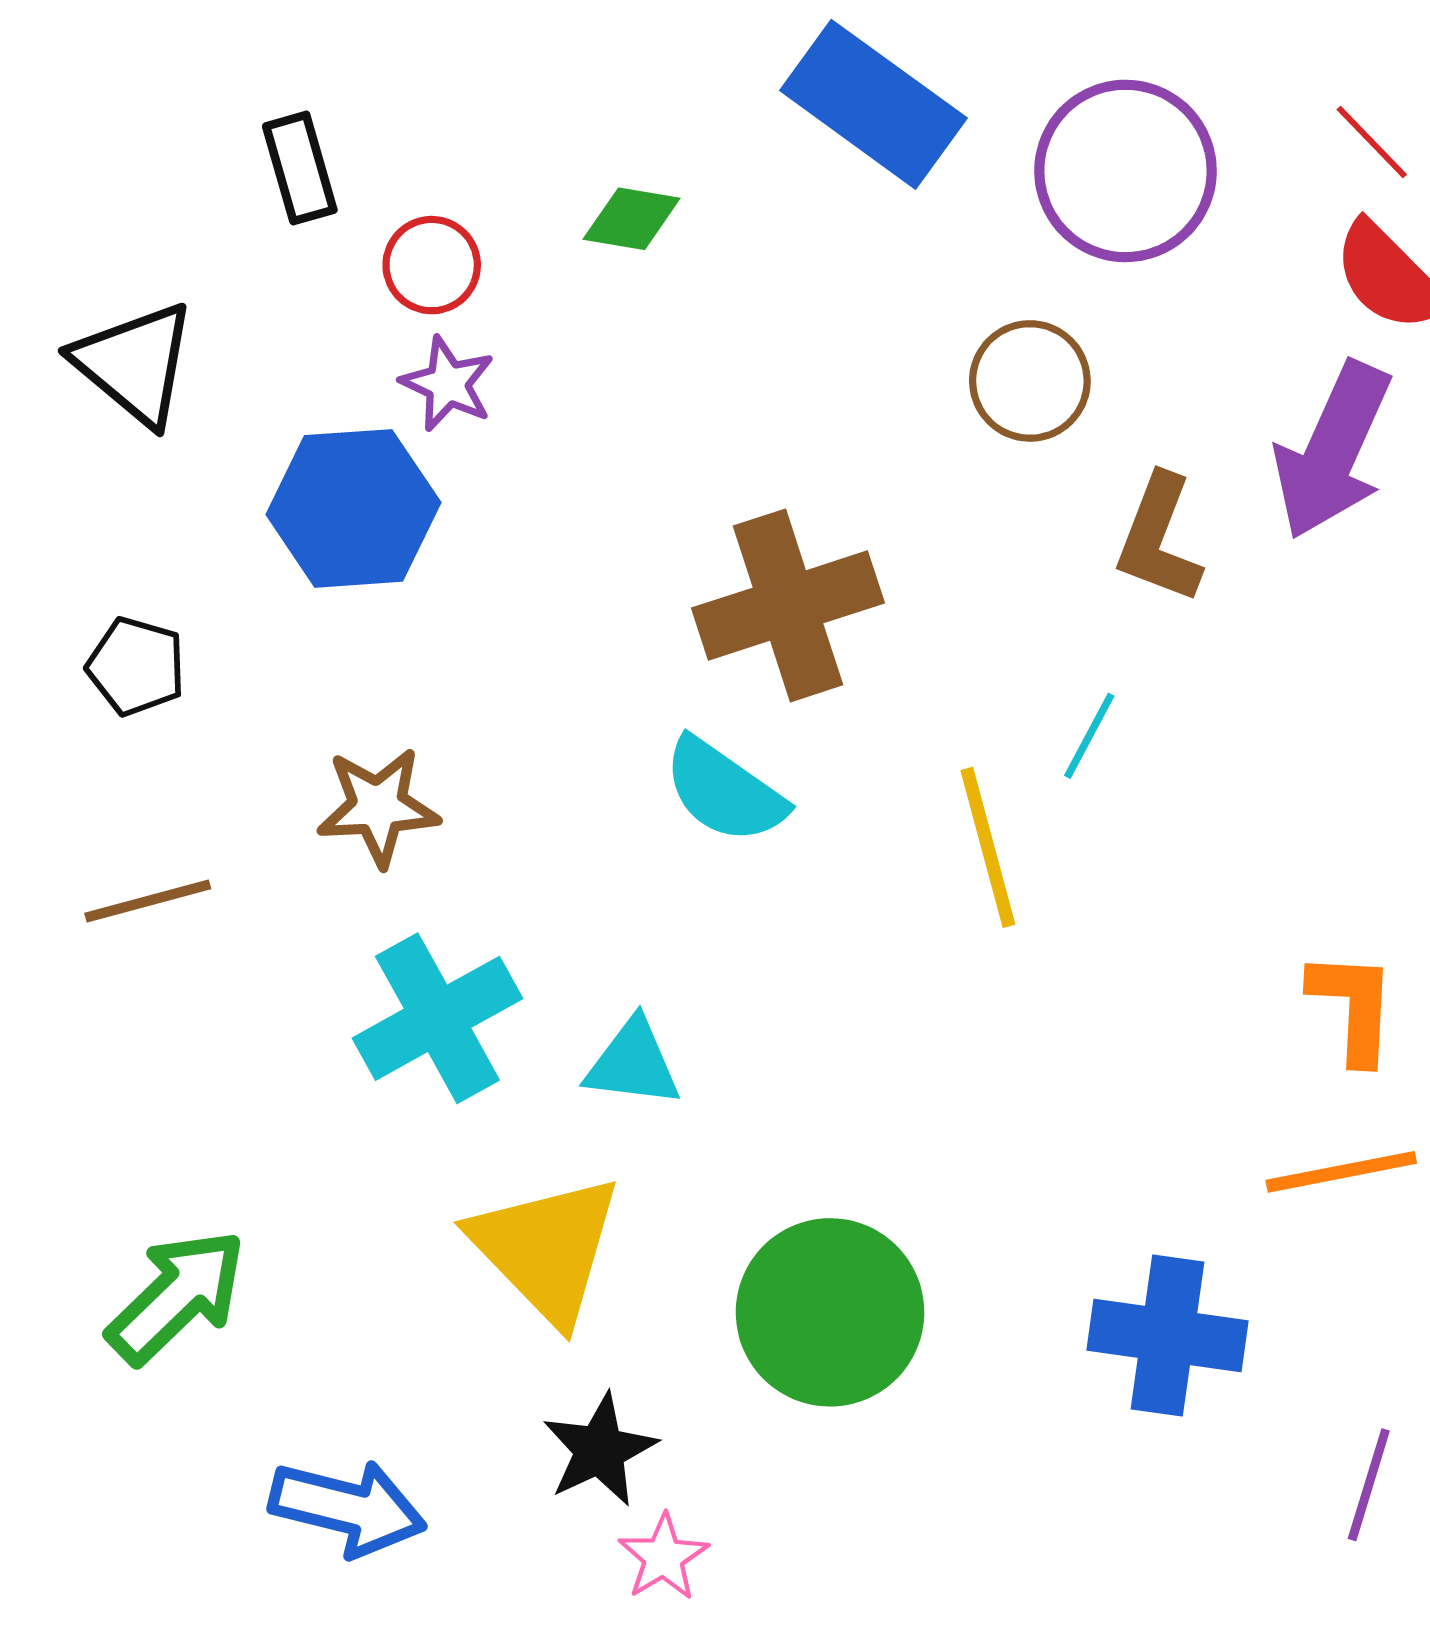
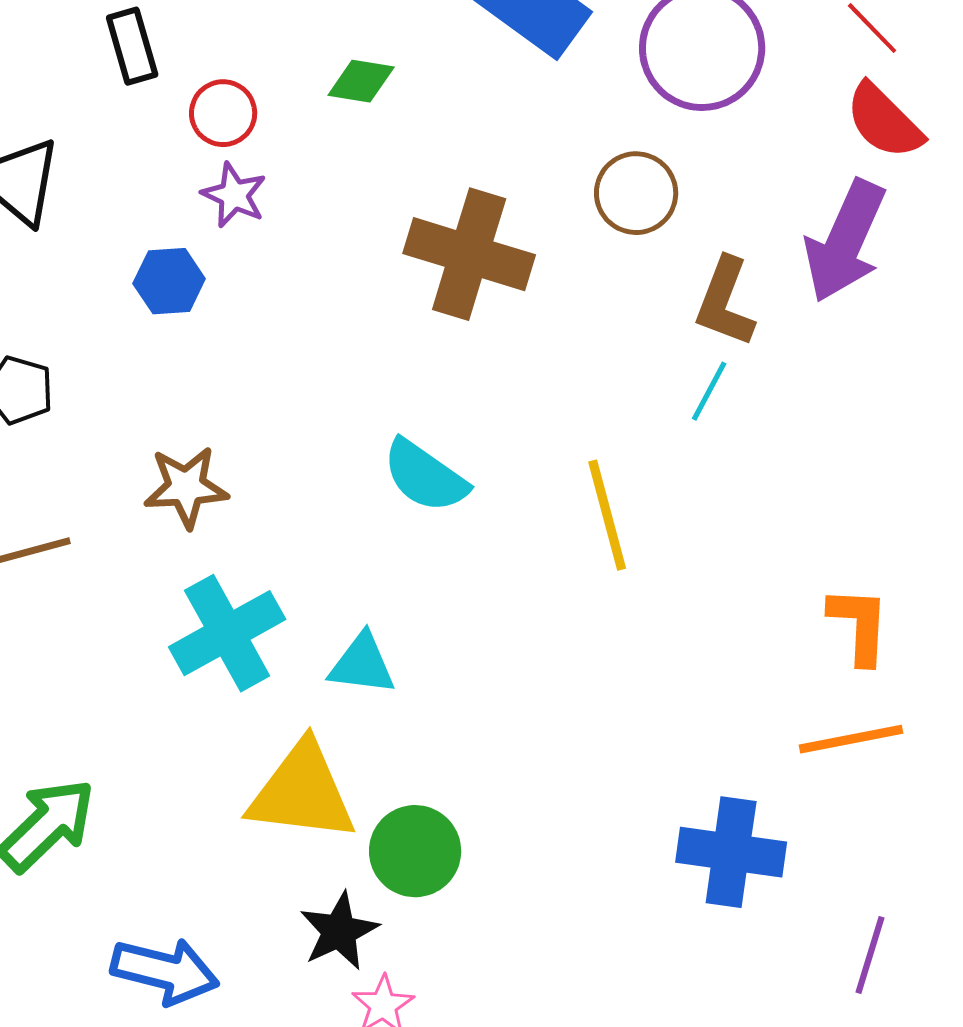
blue hexagon: (353, 508) -> (169, 281), size x0.6
brown cross: (788, 605) -> (469, 254), moved, turned 35
cyan line: (1089, 736) -> (709, 391), moved
yellow triangle: (546, 1249) -> (302, 792), turned -39
green circle: (830, 1312) -> (415, 851), moved, size x0.7

